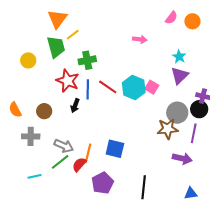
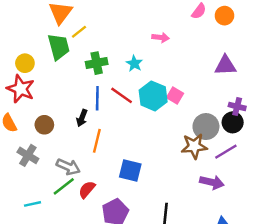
cyan star: (179, 57) -> (134, 64), moved
purple triangle: (180, 76) -> (225, 65), moved, turned 42
red star: (68, 81) -> (21, 89), moved
purple line: (194, 133) -> (226, 152), turned 48
gray cross: (31, 136) -> (28, 155), turned 30
orange line: (88, 153) -> (97, 141), moved

